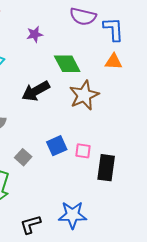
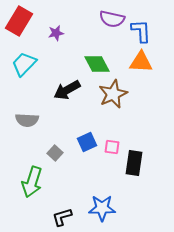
purple star: (35, 34) -> (56, 33), moved
orange triangle: (113, 62) -> (141, 62), size x1.4

